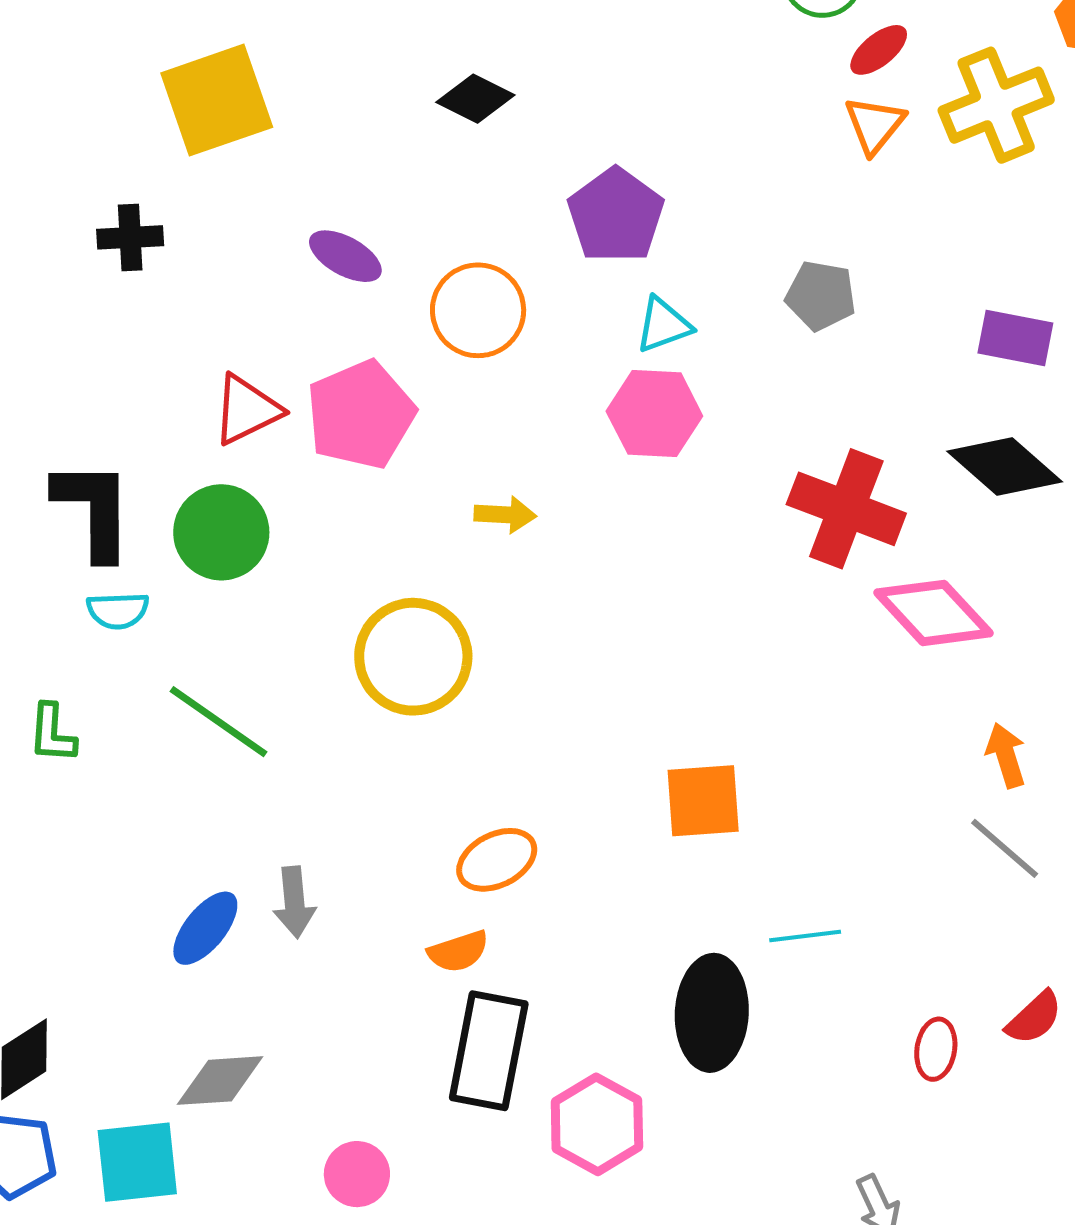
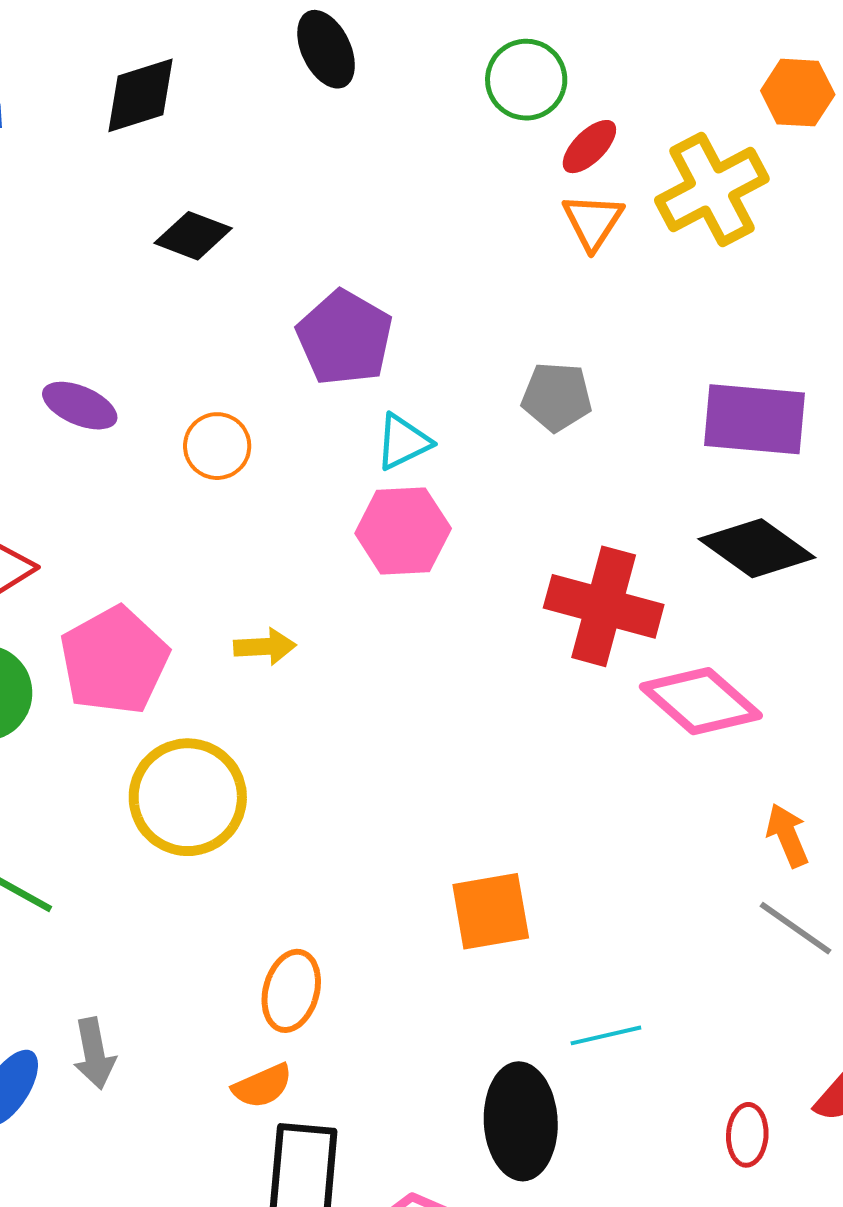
orange circle: (478, 310) -> (217, 446), size x0.7
purple rectangle: (1015, 338) -> (755, 419), size x1.4
pink pentagon: (361, 415) -> (114, 661), moved
orange ellipse: (497, 860) -> (291, 991), turned -42

